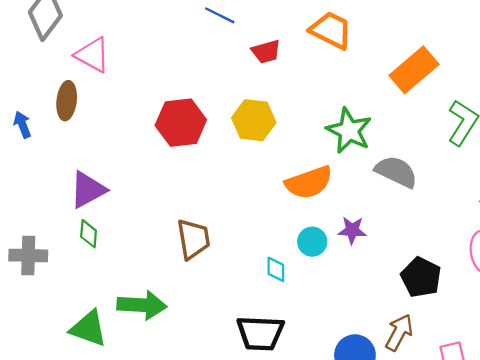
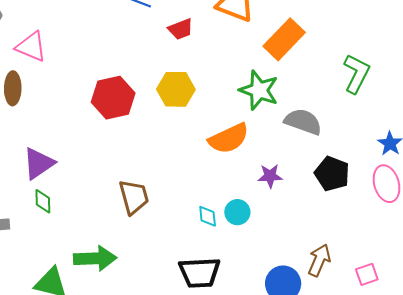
orange rectangle: (414, 70) -> (284, 39), moved
cyan circle: (312, 242) -> (237, 212), moved
black pentagon: (421, 277) -> (332, 174), moved

